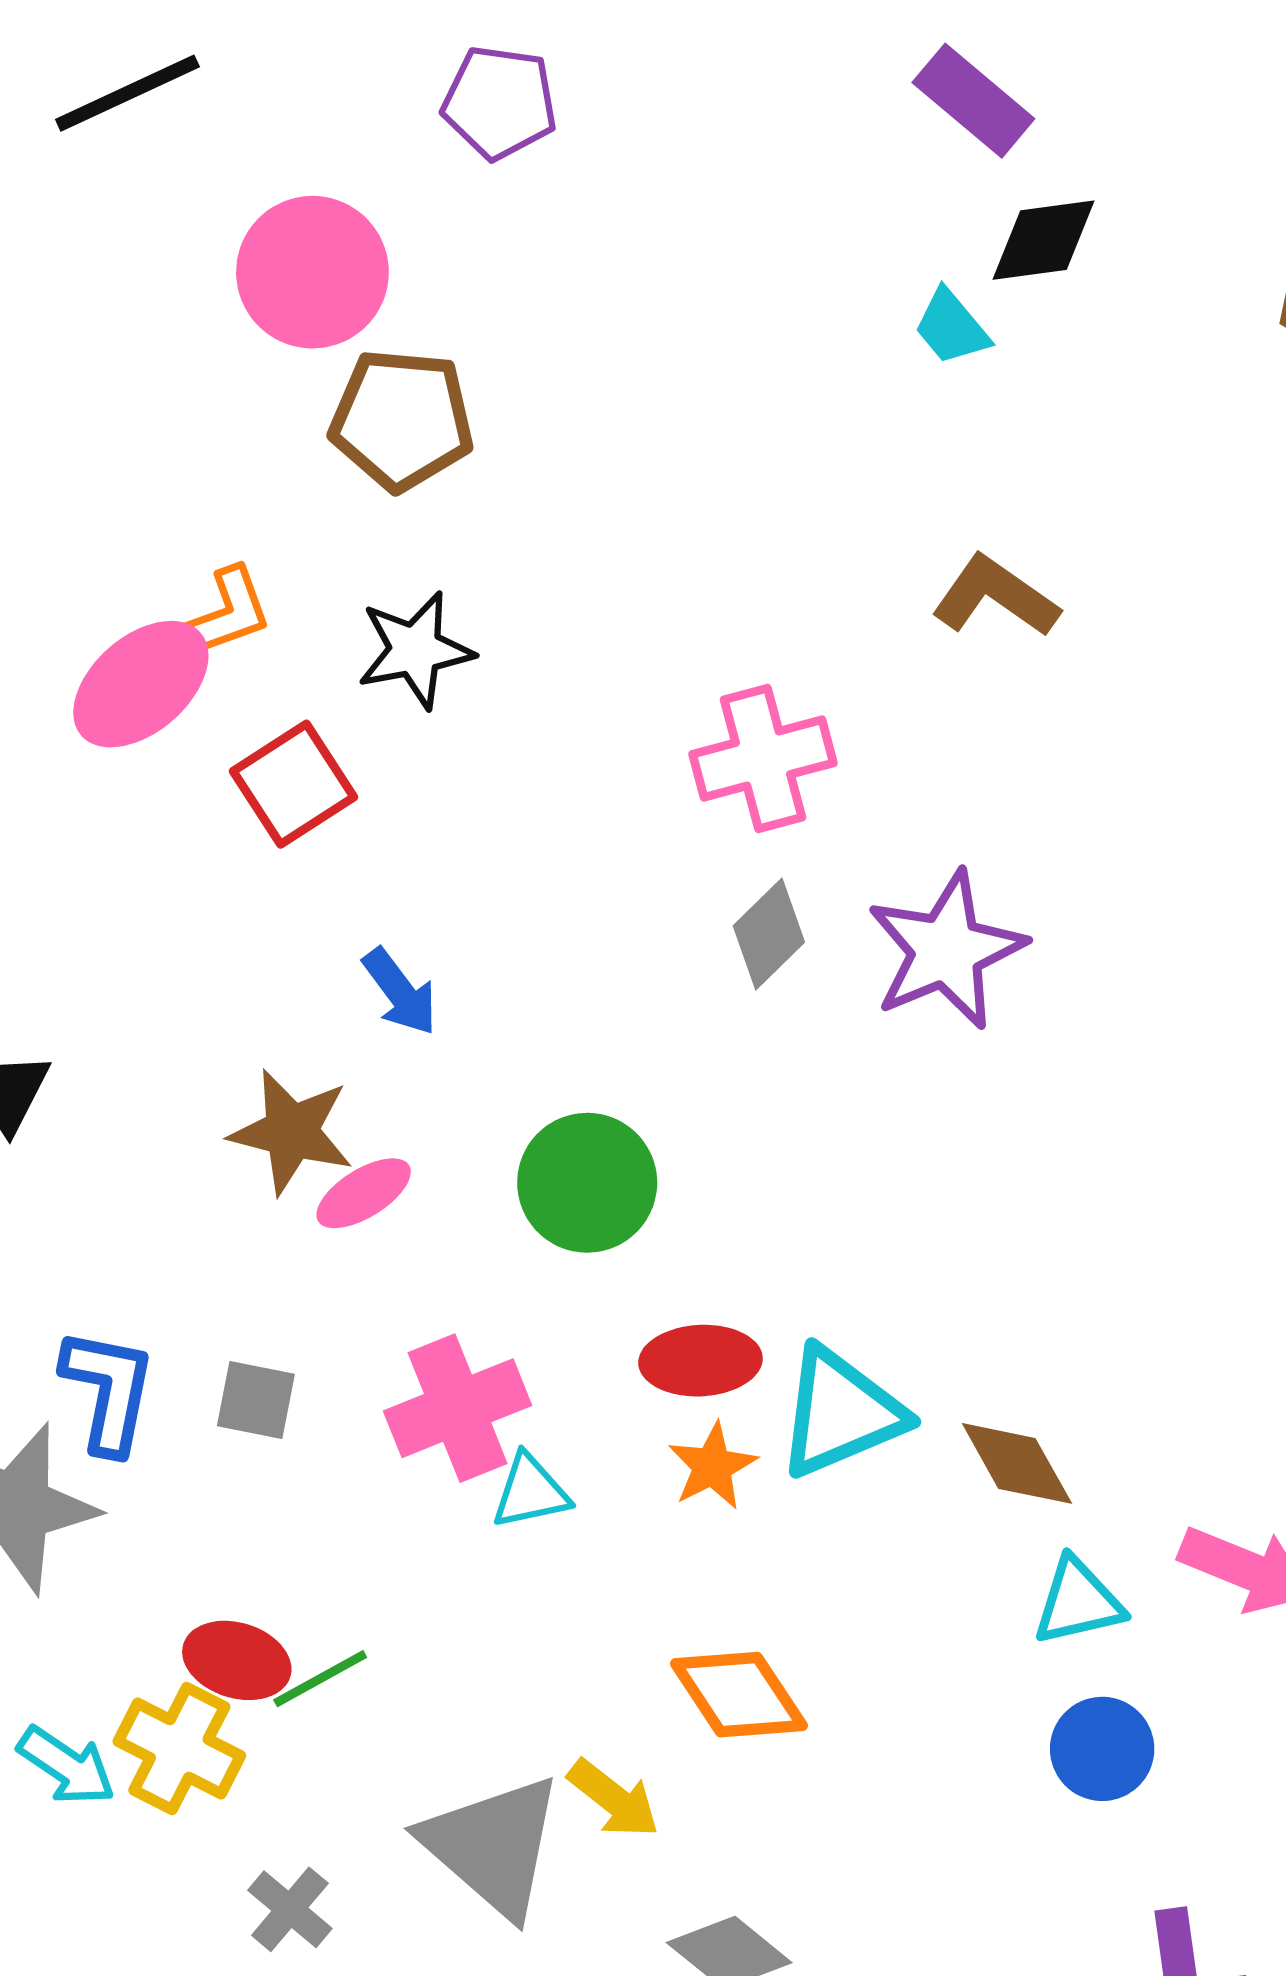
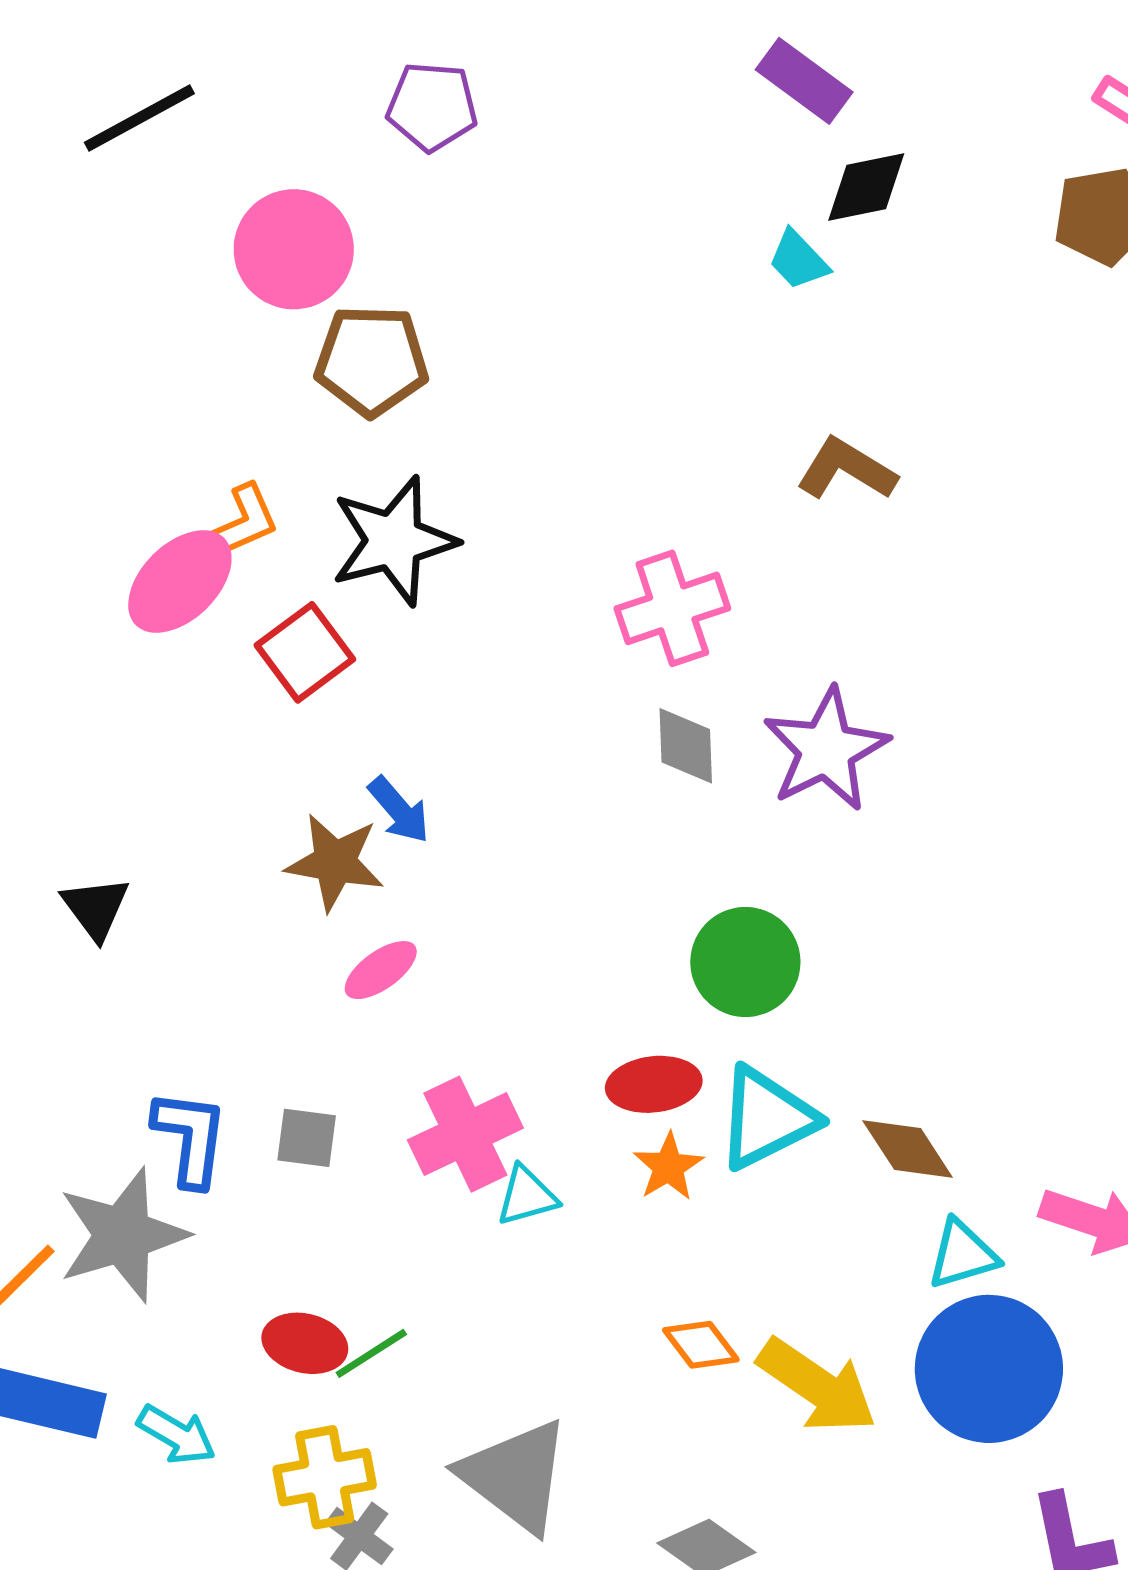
black star: (415, 650) -> (394, 541), size x1.4
gray diamond: (769, 934) -> (686, 746), turned -44
brown star: (292, 1132) -> (335, 862), moved
green circle: (587, 1183) -> (745, 962), moved
orange diamond: (739, 1695) -> (701, 1345), size x0.7
yellow cross: (179, 1748) -> (325, 1477), moved, turned -34
blue circle: (1102, 1749) -> (989, 1369), size x1.8
yellow arrow: (614, 1799) -> (817, 1386), moved, size x1.6

